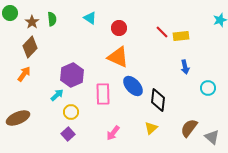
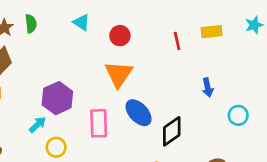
red line: (162, 32) -> (177, 41), turned 32
yellow rectangle: (181, 36) -> (212, 32), moved
orange triangle: (118, 57) -> (119, 74), turned 40
black diamond: (158, 100) -> (172, 131), turned 50

